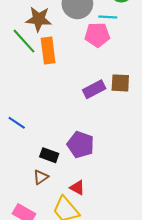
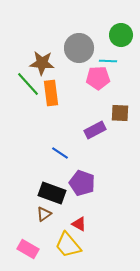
brown square: (120, 83) -> (120, 113), moved
blue line: (17, 123) -> (60, 153), moved
black rectangle: (49, 155) -> (52, 193), size x1.5

